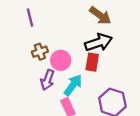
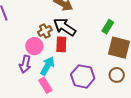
black arrow: (98, 42) -> (65, 27), turned -120
brown cross: (40, 52) -> (45, 31), moved

